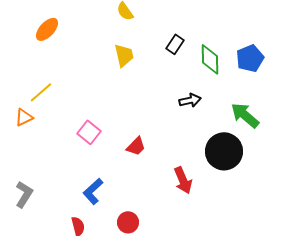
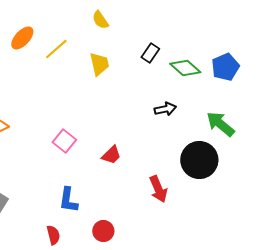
green diamond: (210, 59) -> (185, 68), turned -48
yellow line: (41, 92) -> (56, 49), moved
blue L-shape: (93, 191) -> (68, 200), turned -40

